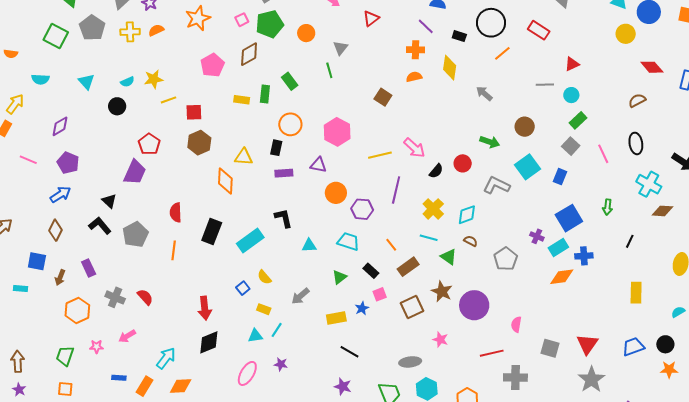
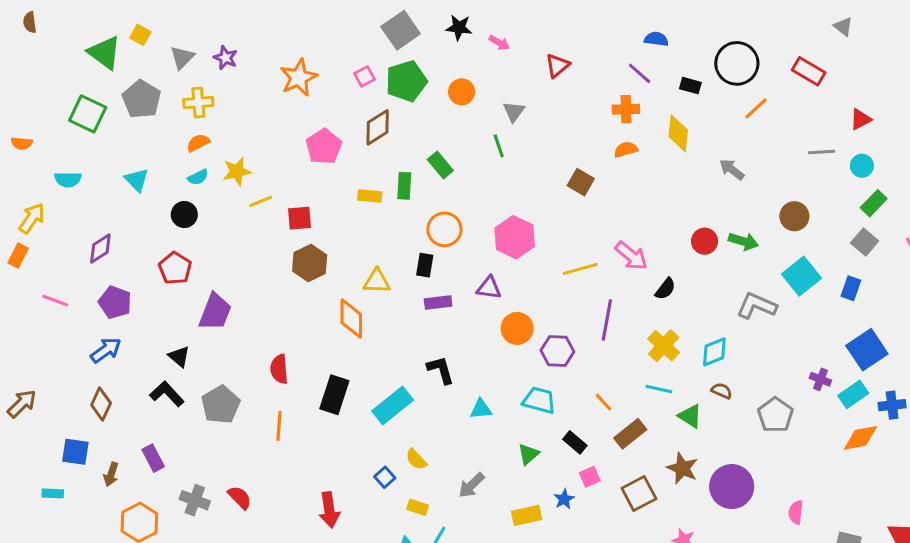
orange semicircle: (156, 30) -> (198, 143), moved
red pentagon: (149, 144) -> (175, 268), moved
red circle: (463, 163) -> (705, 241), moved

